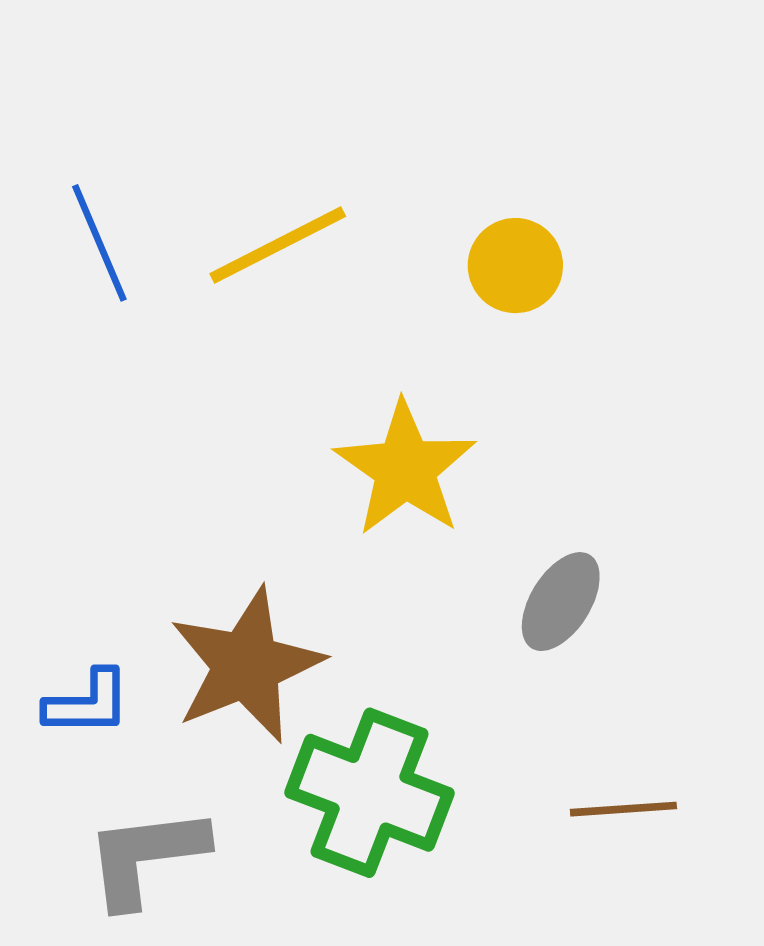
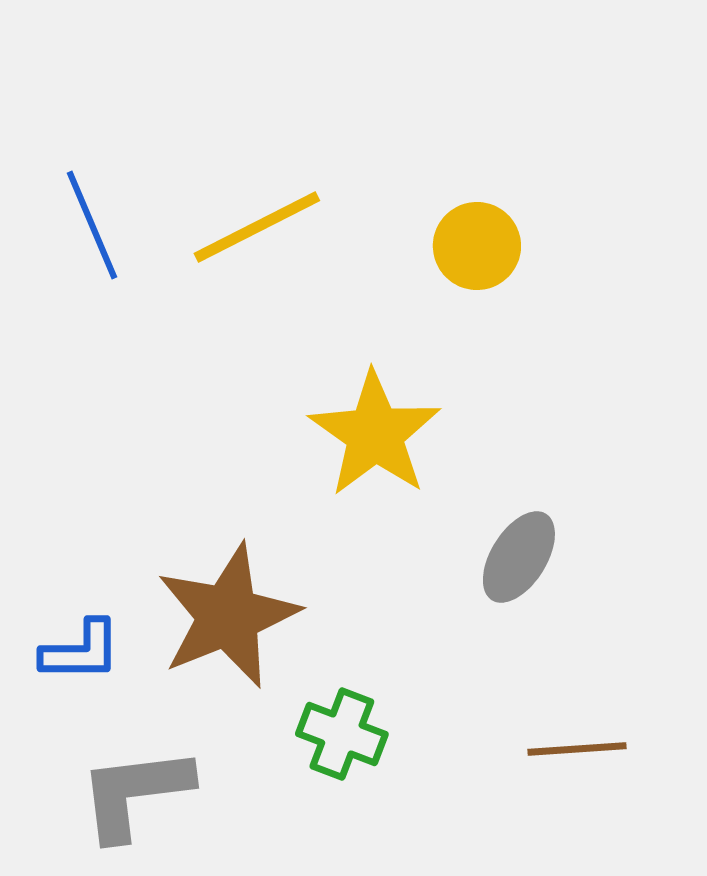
green cross: (369, 793) -> (342, 734), size x0.6

